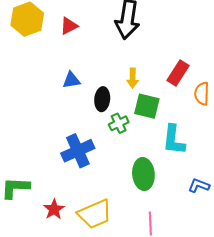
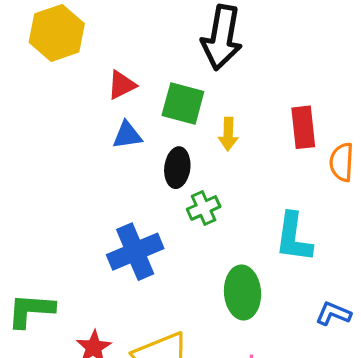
red triangle: (69, 26) -> (122, 85), moved
red rectangle: (178, 73) -> (303, 127), turned -40
green square: (147, 106) -> (183, 104), moved

